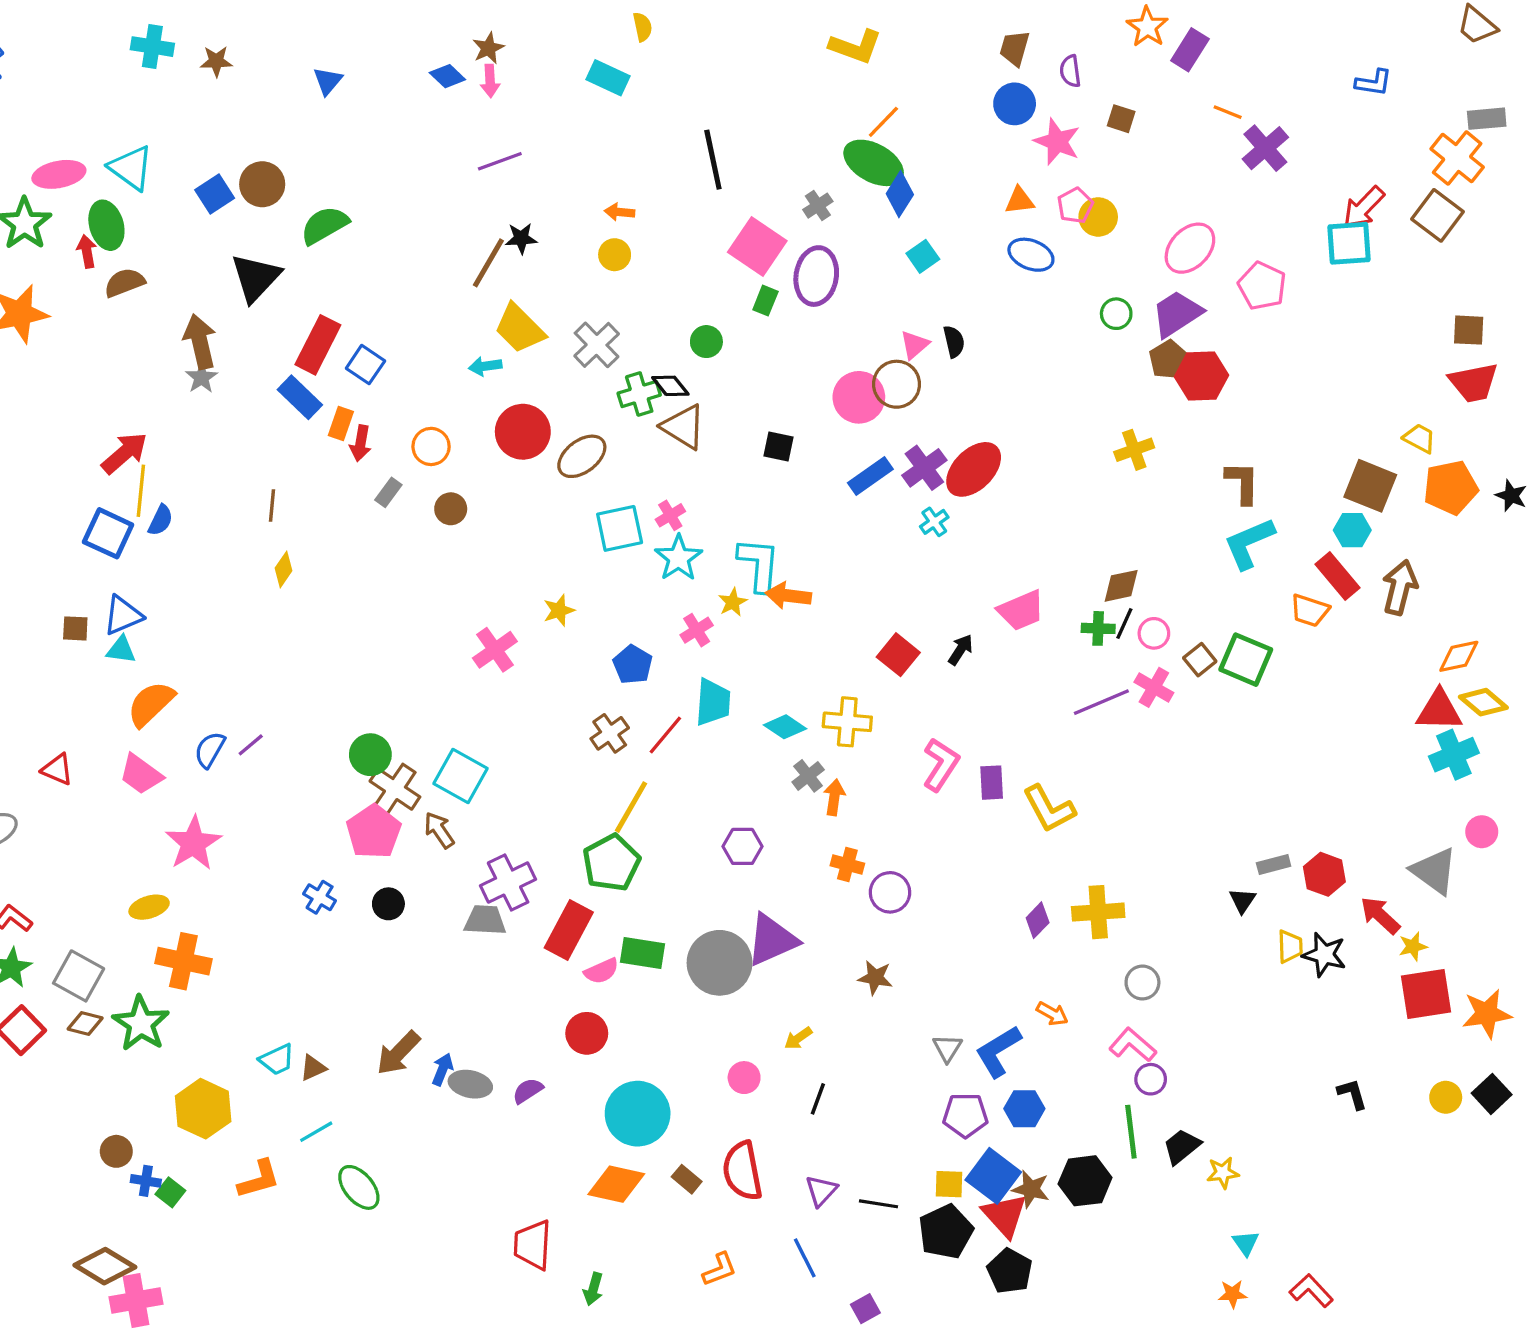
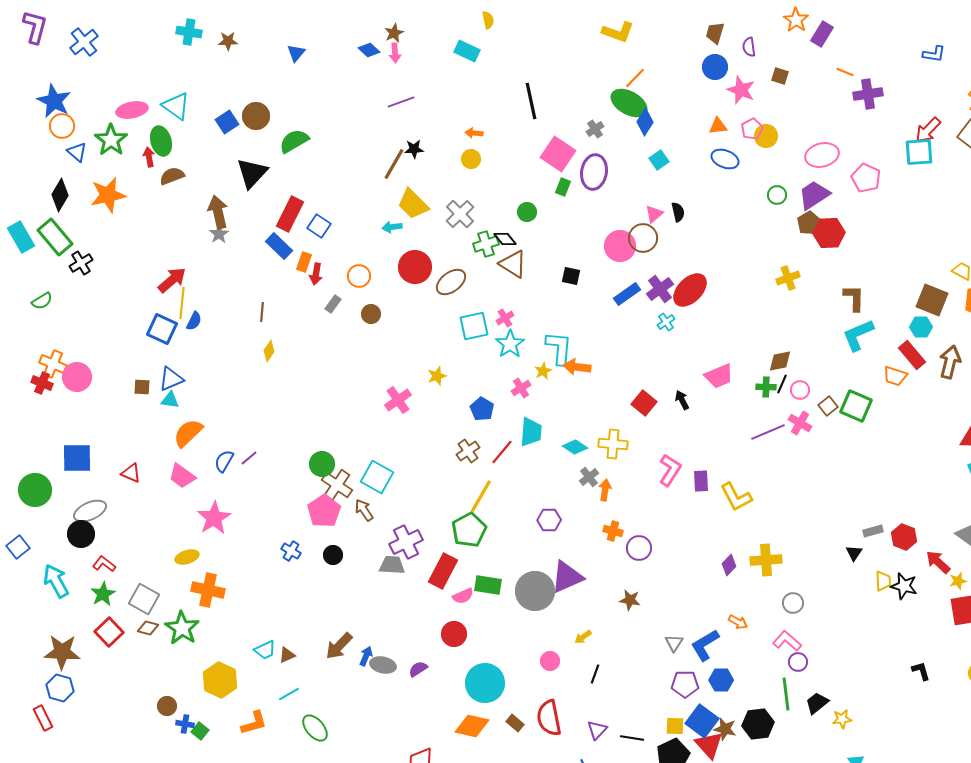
purple cross: (1265, 148) -> (868, 94), turned 32
pink ellipse: (1190, 248) -> (822, 155), turned 32
black arrow: (960, 650) -> (682, 400), turned -60

